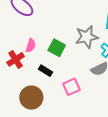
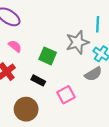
pink semicircle: (31, 46) -> (15, 46), moved, turned -64

